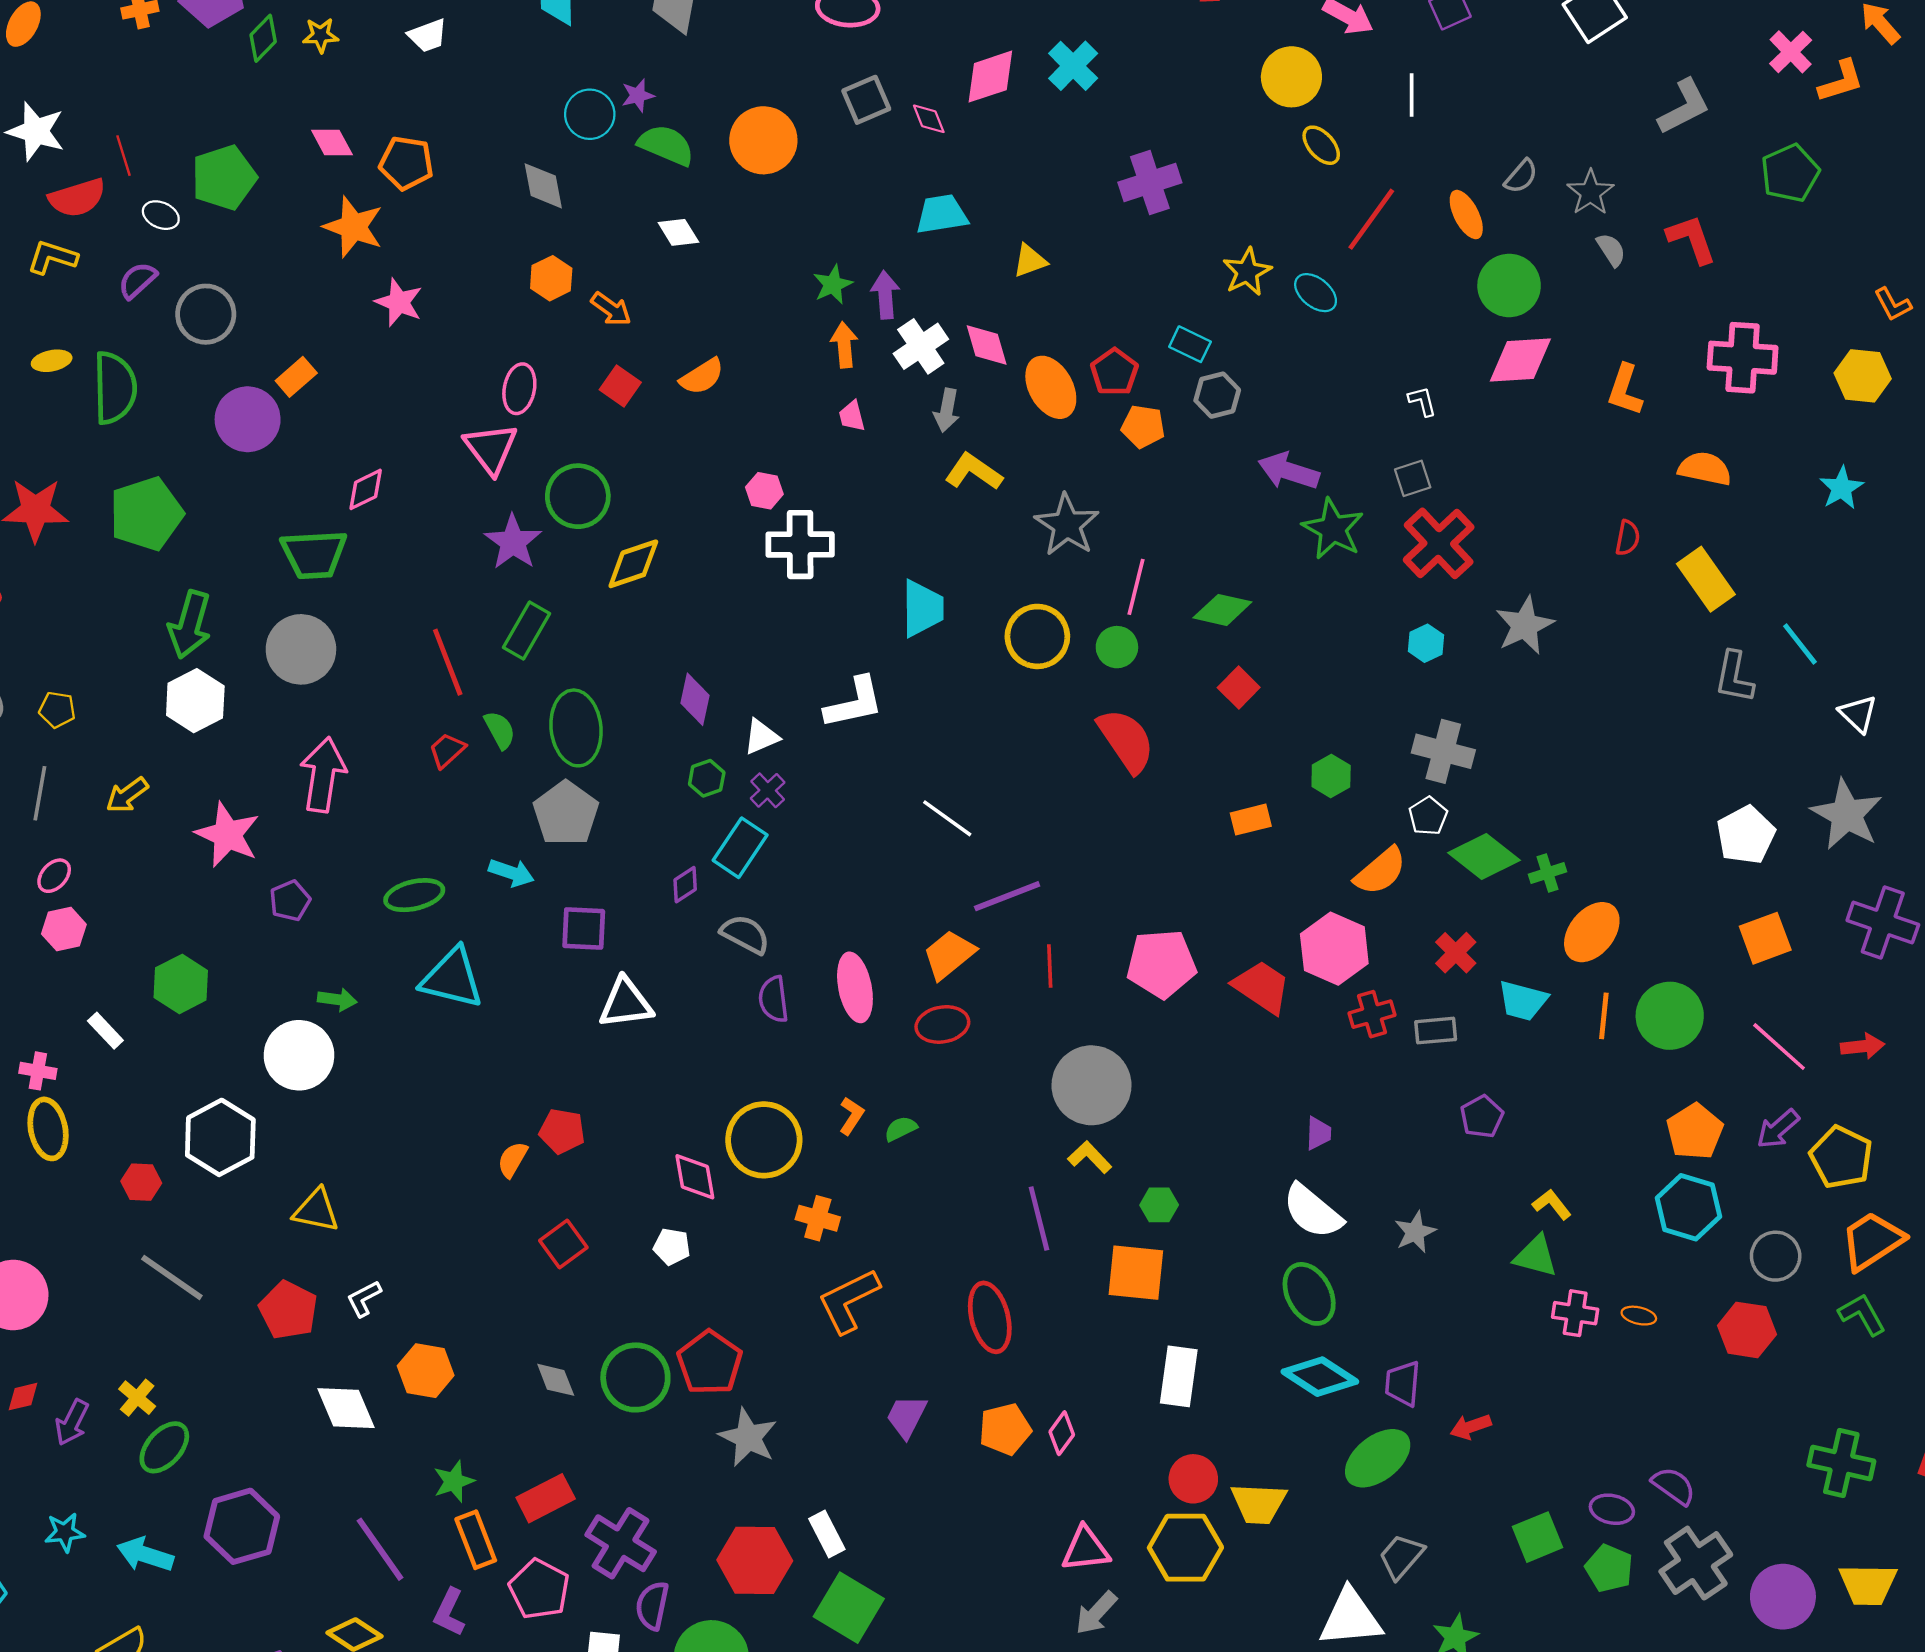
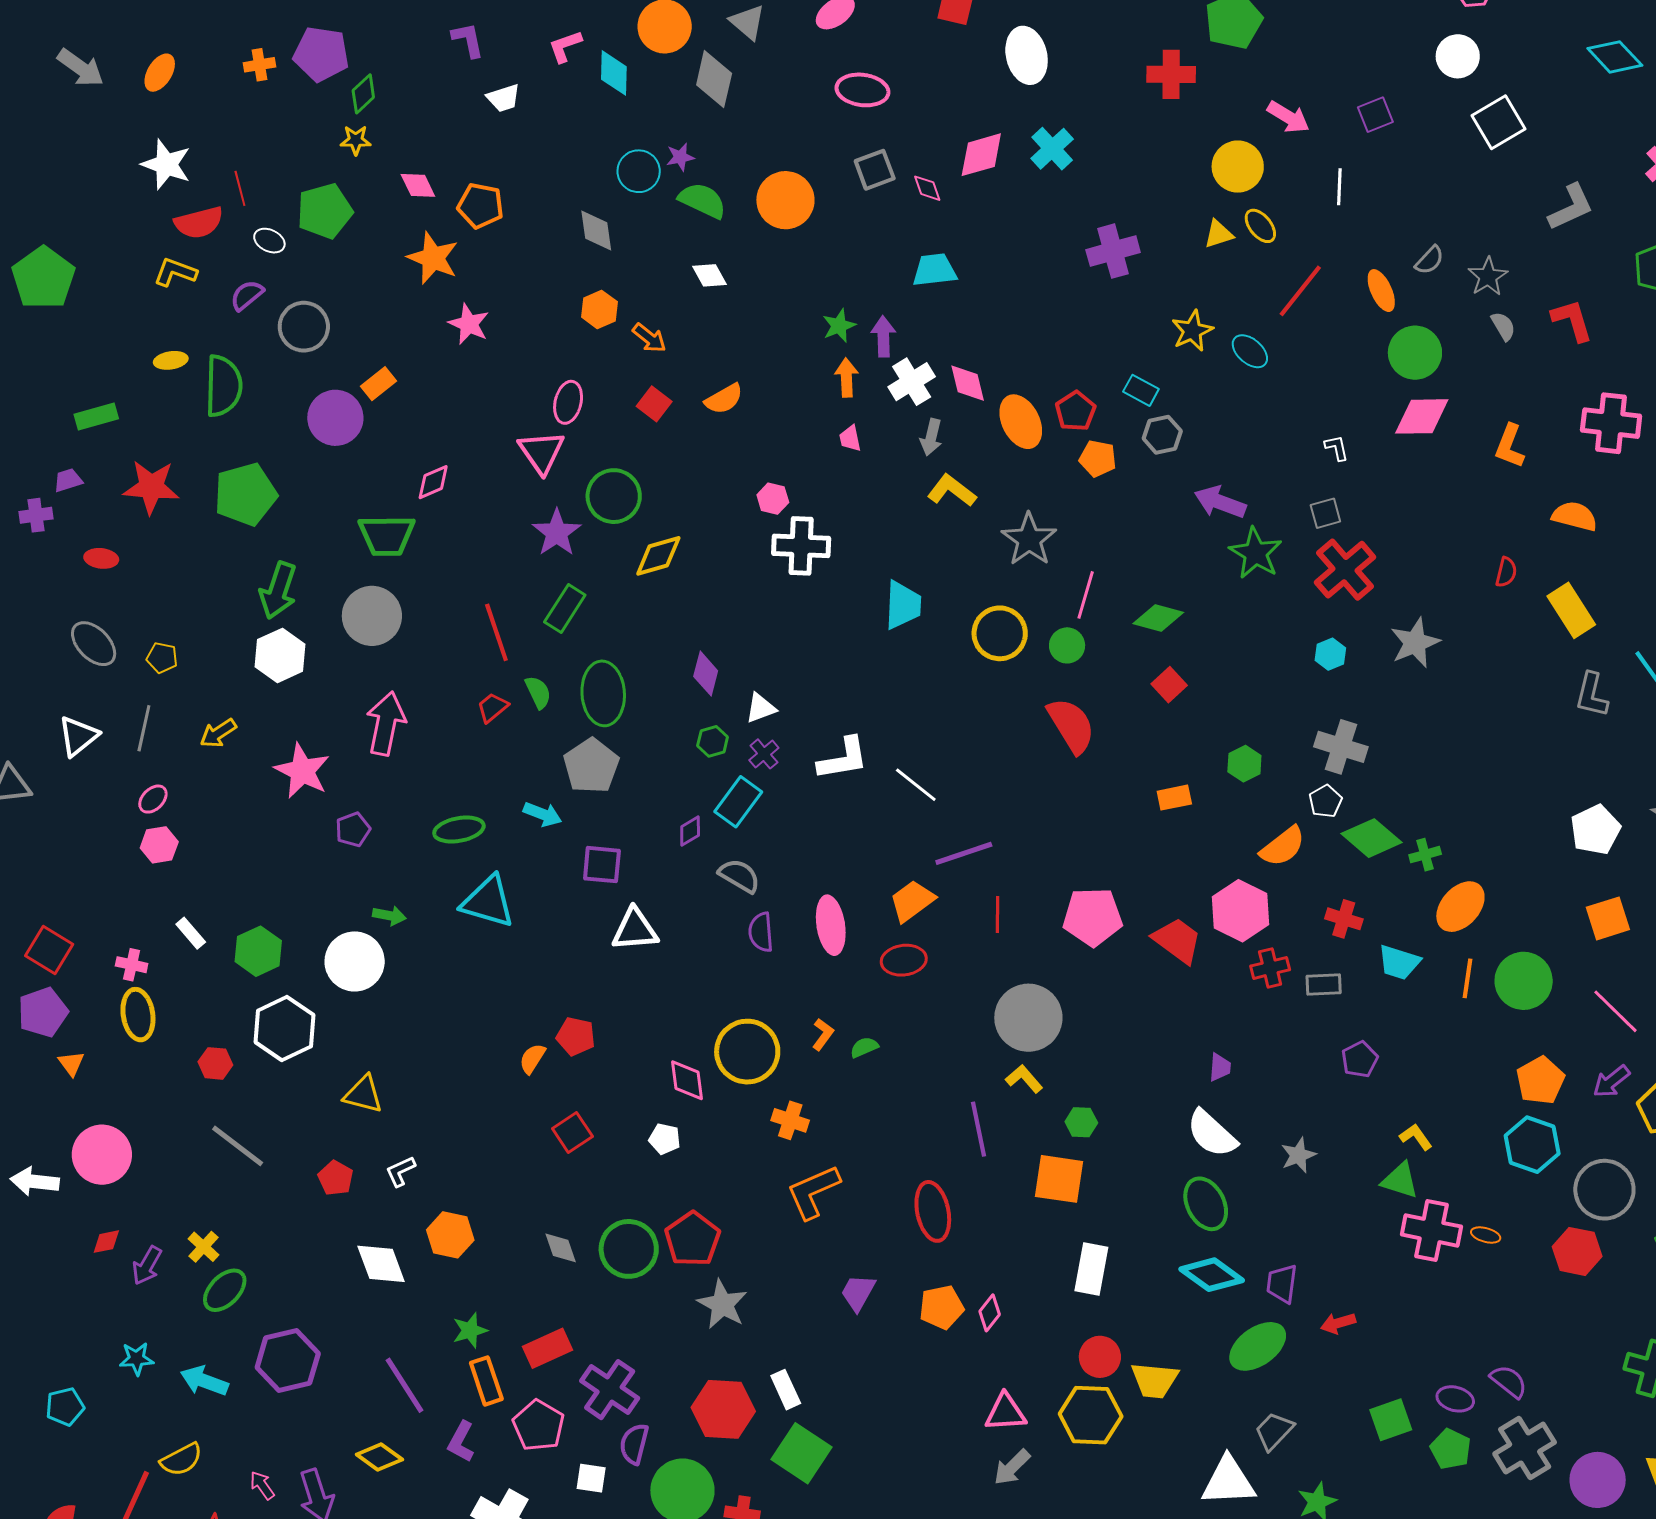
yellow star: (321, 35) -> (356, 140), moved
yellow triangle: (1030, 261) -> (1219, 234), moved
white L-shape: (854, 703) -> (843, 759), moved
red cross: (1456, 953) -> (1344, 919), turned -30
green hexagon: (181, 984) -> (258, 951), moved
gray circle: (1776, 1256) -> (1604, 1190), size x1.4
red pentagon: (288, 1310) -> (336, 1178), size x0.7
pink cross: (1575, 1313) -> (1432, 1231), size x1.5

